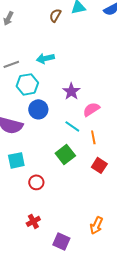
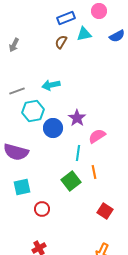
blue circle: (38, 109) -> (53, 128), moved
cyan line: (72, 126) -> (78, 153), turned 63
orange line: (93, 137) -> (94, 172), moved
red square: (99, 165) -> (105, 211), moved

